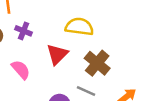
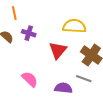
pink semicircle: (21, 70) -> (30, 79), moved

